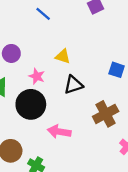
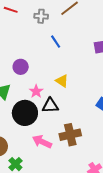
black triangle: (73, 85) -> (50, 105), moved
brown cross: (106, 114) -> (70, 135), moved

